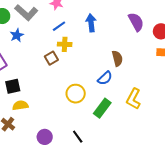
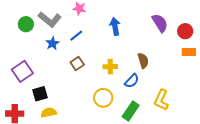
blue line: (59, 26) -> (76, 36), moved
blue star: (17, 35) -> (52, 43), moved
yellow cross: (65, 44) -> (110, 67), moved

